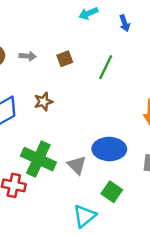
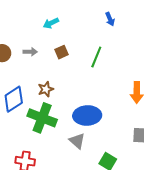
cyan arrow: (88, 13) -> (51, 23), moved
blue ellipse: (109, 149) -> (87, 115), moved
green cross: (38, 159) -> (42, 118), moved

